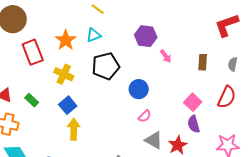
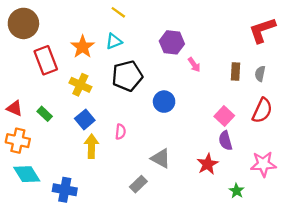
gray semicircle: (233, 64) -> (260, 74), moved
pink semicircle: (145, 116) -> (121, 132), moved, turned -40
gray triangle: (154, 140) -> (161, 158), moved

